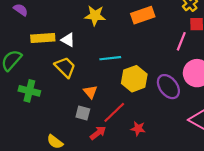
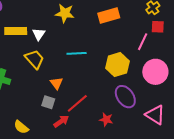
white triangle: (68, 40) -> (39, 34), turned 32
yellow hexagon: (134, 79) -> (117, 65), moved
purple ellipse: (168, 87) -> (125, 97), moved
red star: (138, 129) -> (106, 120), moved

